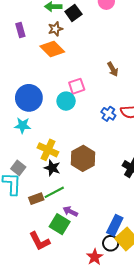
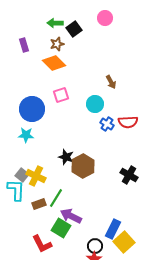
pink square: (77, 86) -> (61, 95), moved
cyan circle: (66, 101) -> (95, 104), moved
yellow cross: (48, 150) -> (36, 176), moved
black star: (52, 168) -> (66, 157), moved
green line: (54, 192) -> (56, 198), turned -30
purple arrow: (70, 211) -> (71, 216), size x1.5
black circle: (111, 243) -> (95, 246), moved

